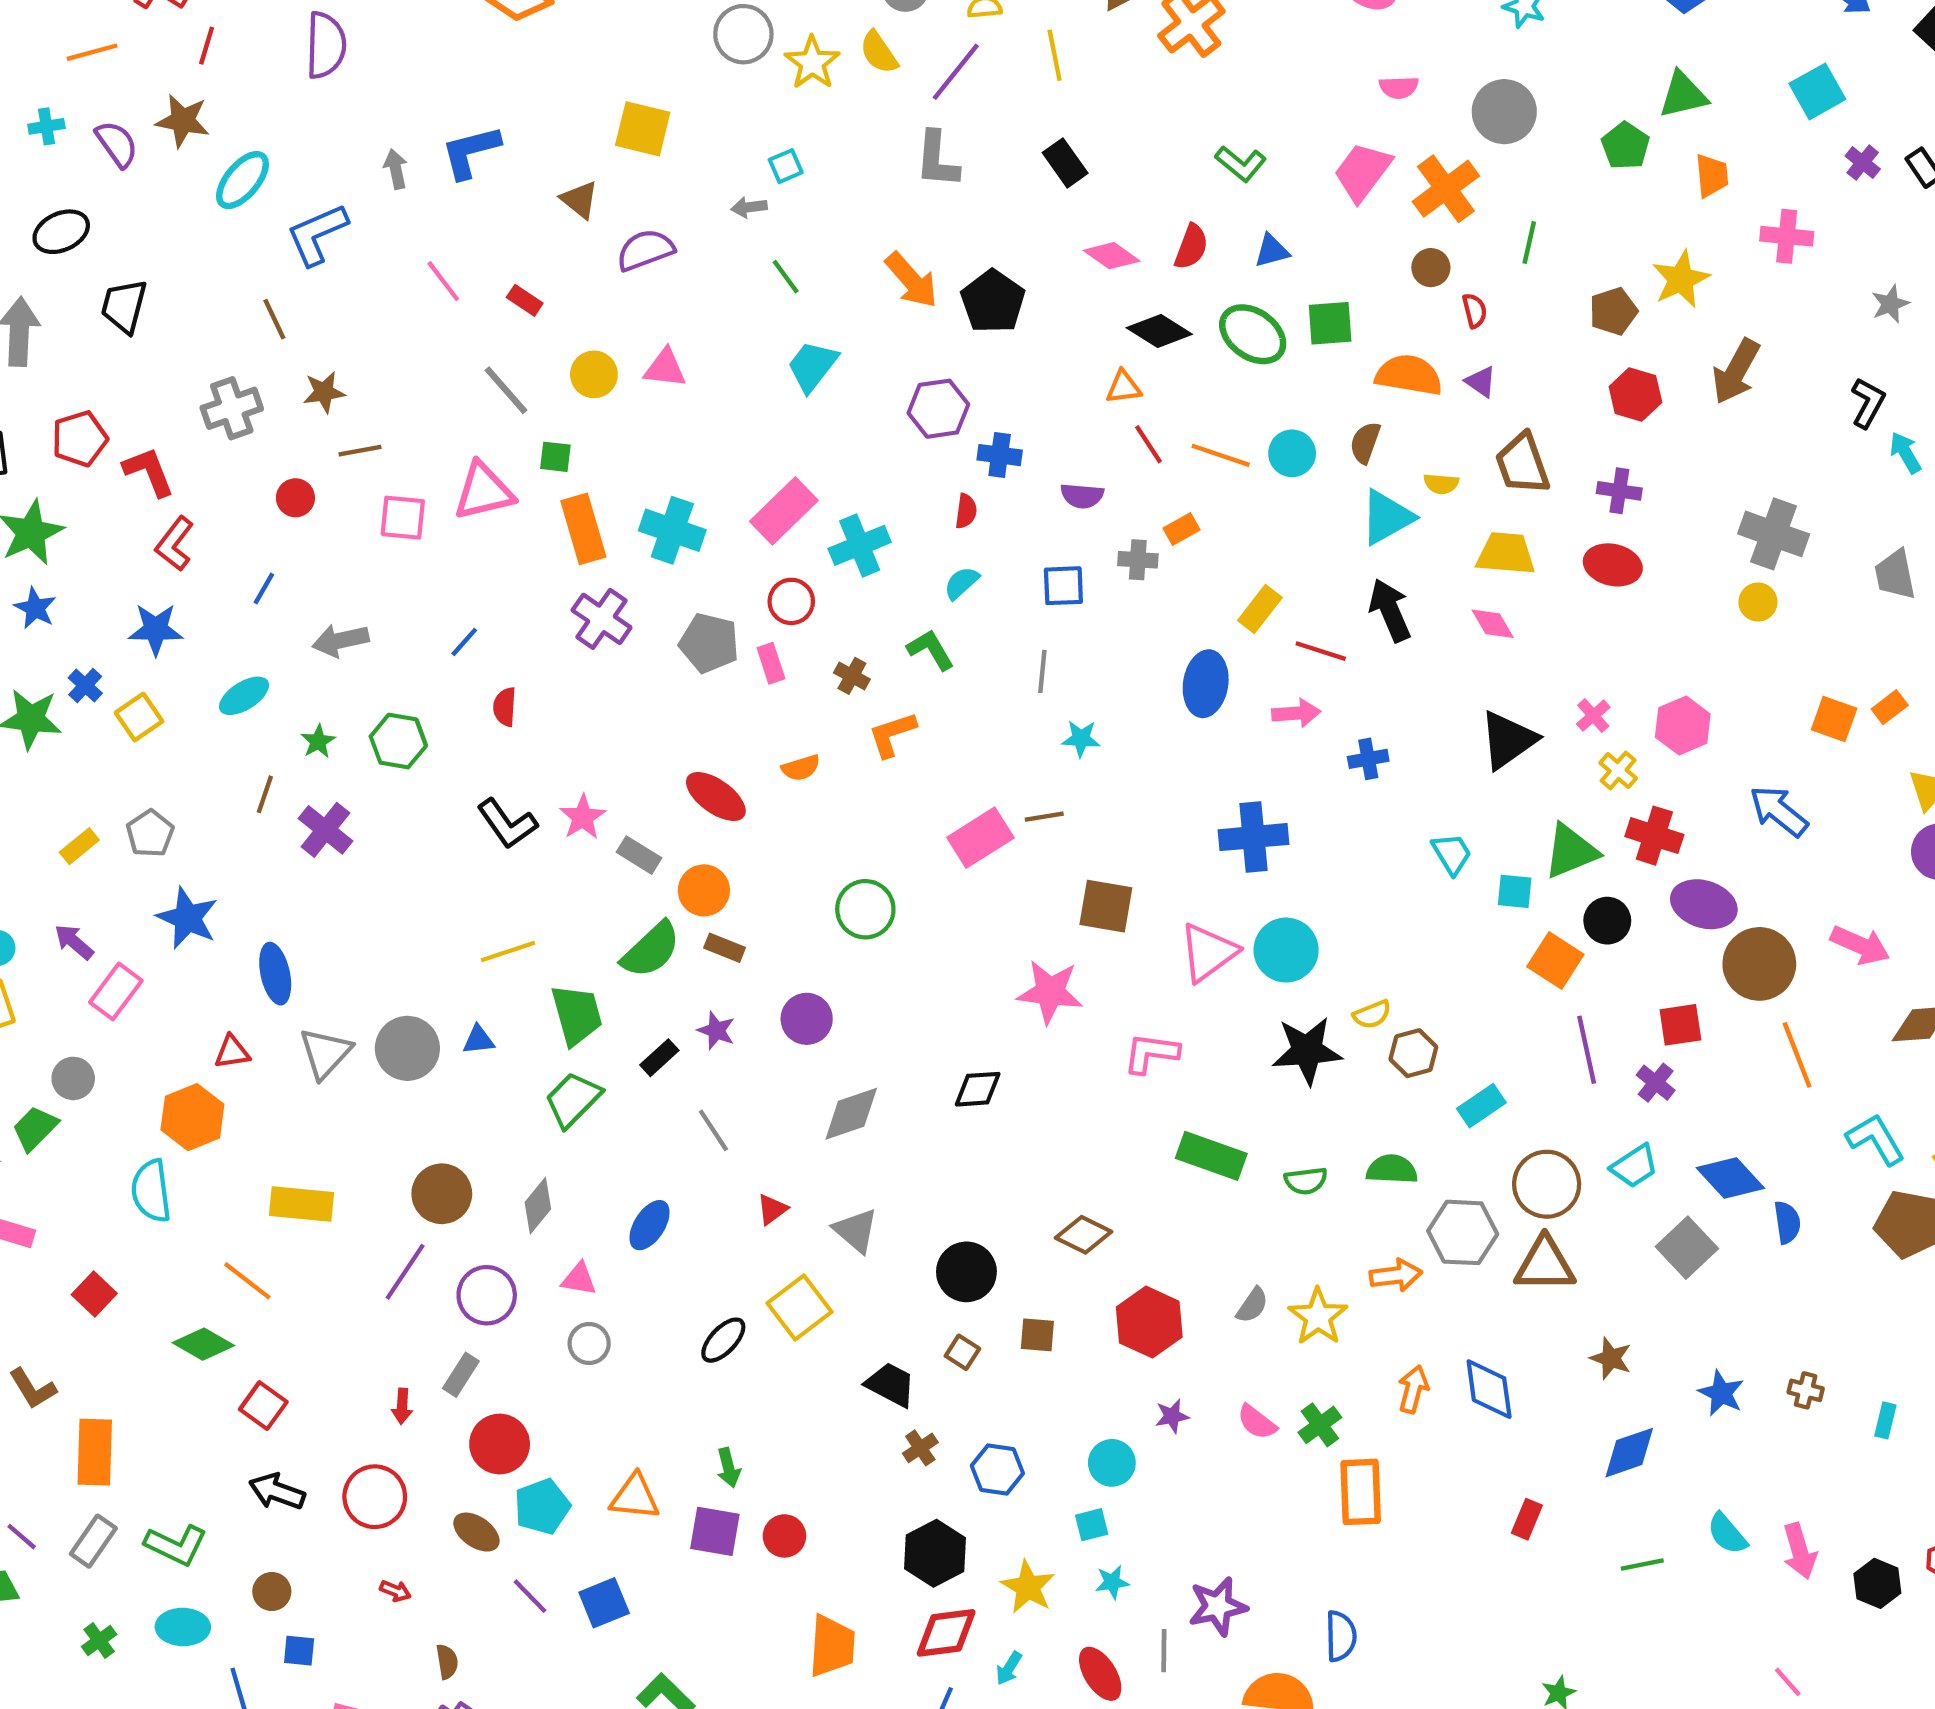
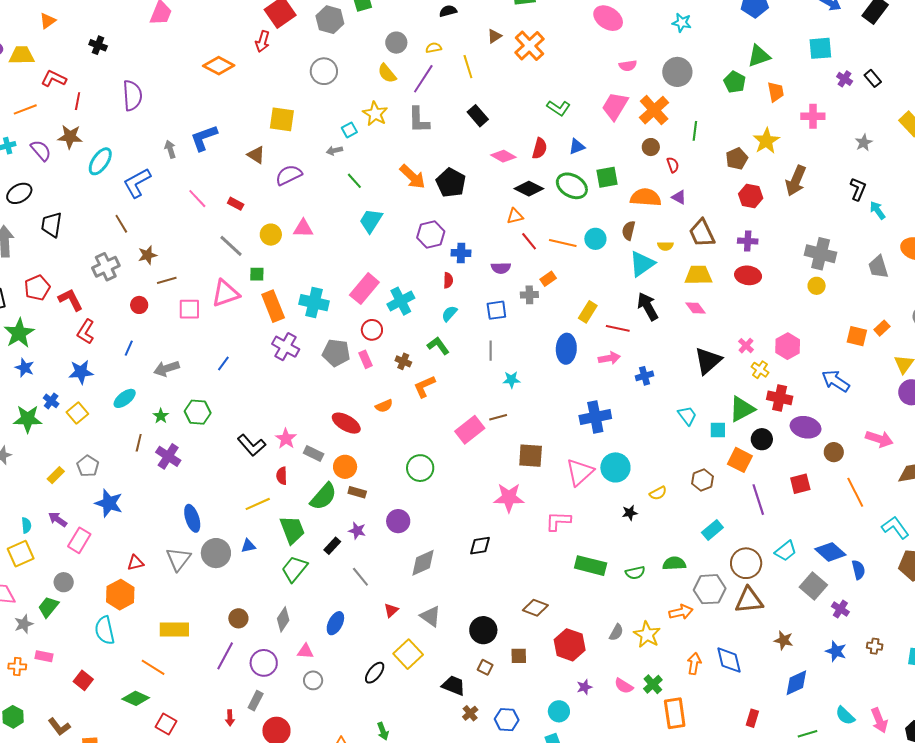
yellow star: (812, 63) -> (375, 114), moved
cyan square: (1817, 91) -> (820, 48), turned 30
red semicircle: (505, 707) -> (282, 476), moved
brown circle: (1759, 964) -> (834, 452), size x0.6
blue ellipse: (275, 974) -> (192, 518), moved
black star: (1307, 1051) -> (630, 513), size x0.5
brown hexagon: (1413, 1053) -> (703, 480), moved
purple cross: (1656, 1083) -> (840, 609), moved
brown circle: (442, 1194) -> (238, 618), size x0.7

